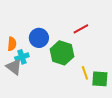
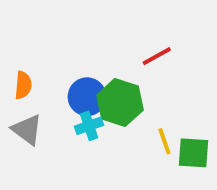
blue circle: (39, 38) -> (87, 97), moved
cyan cross: (22, 57) -> (89, 126), moved

